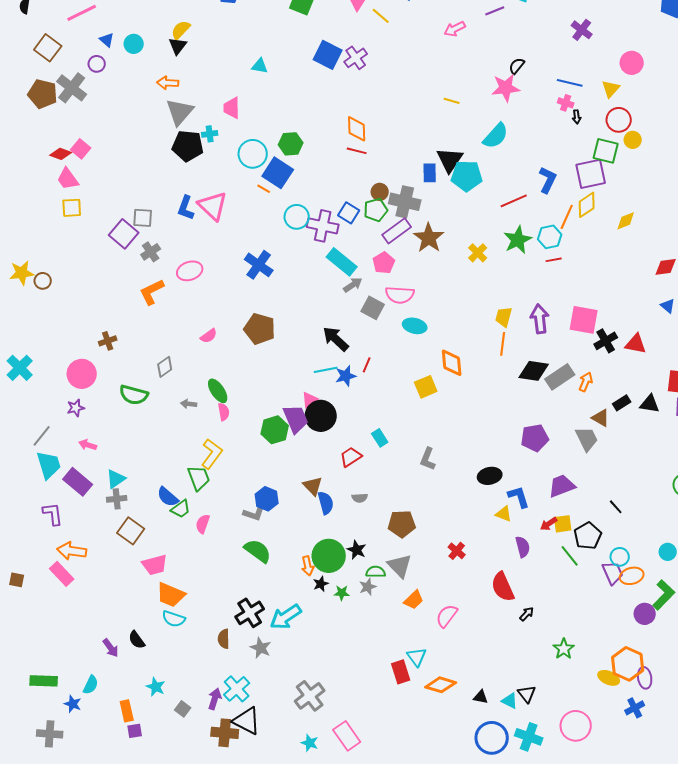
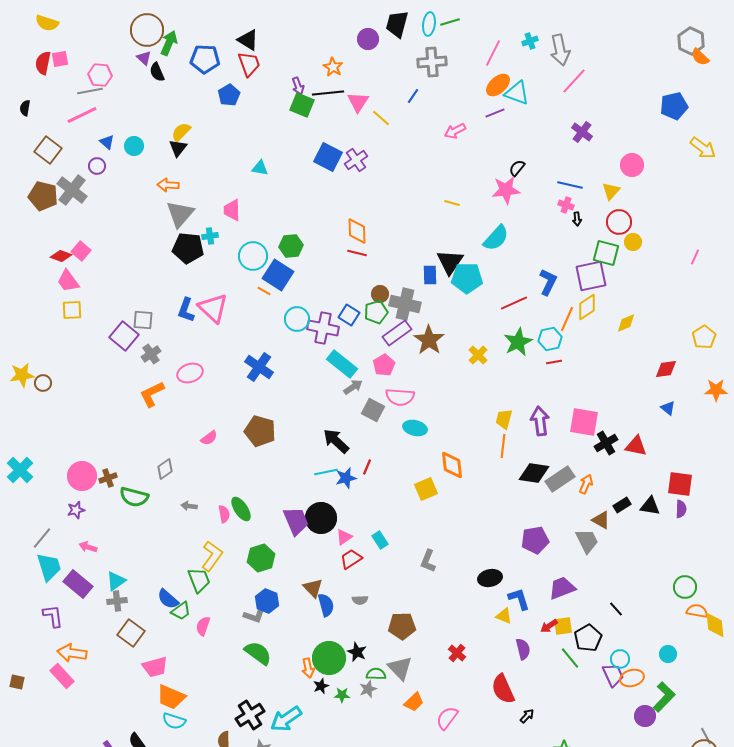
brown cross: (108, 341) -> (108, 478), moved
green ellipse: (218, 391) -> (241, 509), moved
pink triangle: (310, 400) -> (344, 537), moved
green hexagon: (275, 430) -> (261, 558), moved

